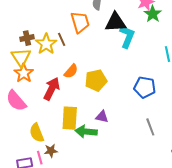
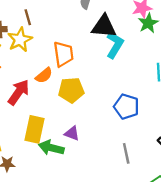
orange trapezoid: (80, 22) -> (63, 54), moved
brown line: (62, 39) -> (28, 17), moved

